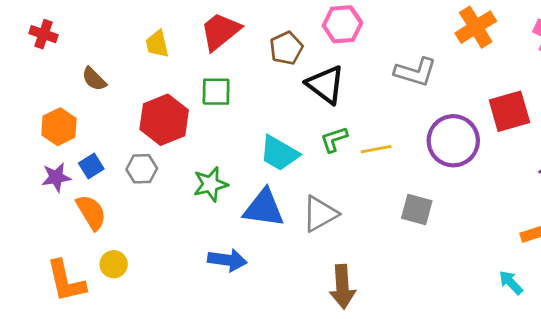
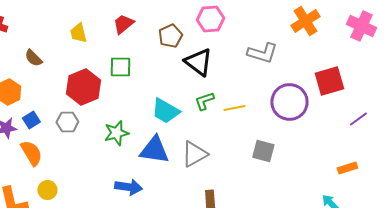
red trapezoid: (220, 31) -> (123, 24), size x0.7

